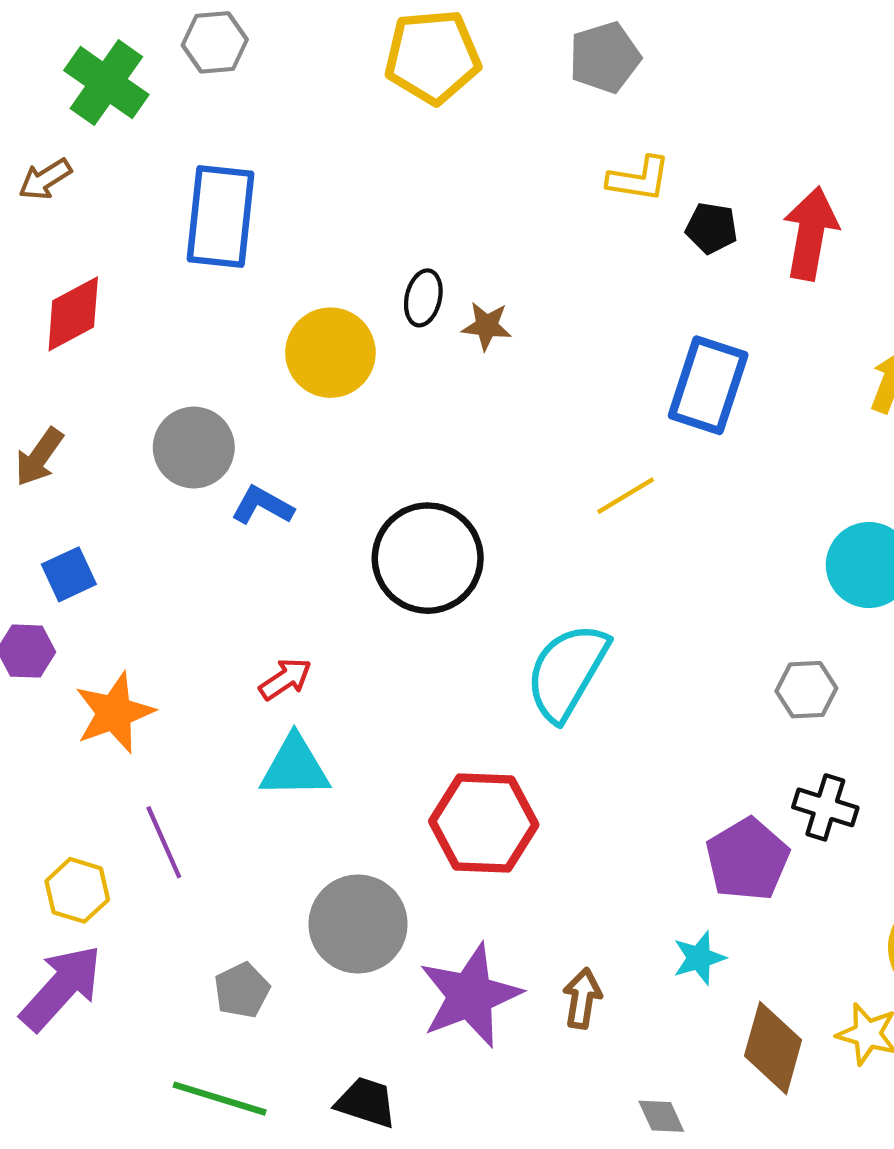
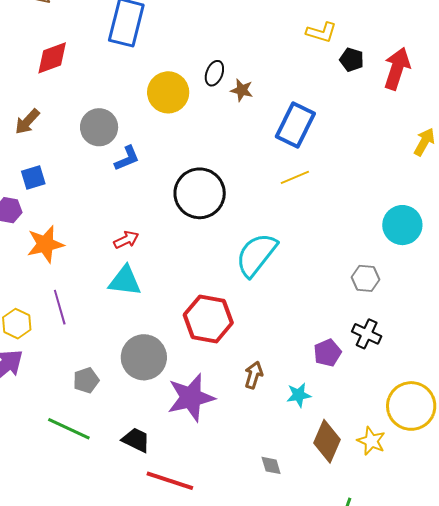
blue rectangle: (708, 385) -> (295, 125), moved
blue L-shape: (262, 505) -> (127, 158), turned 120
purple pentagon: (747, 859) -> (327, 353), size x0.7
brown arrow: (582, 998) -> (254, 375), moved

